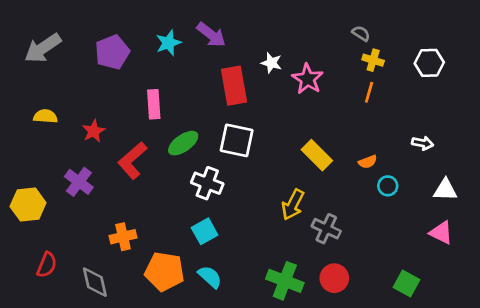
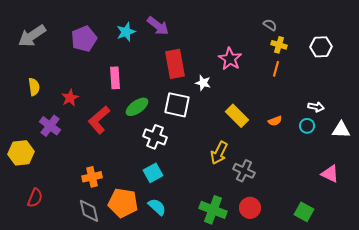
white star: (271, 63) -> (203, 83), moved
yellow semicircle: (45, 116) -> (34, 87), turned 78
purple cross: (79, 182) -> (50, 126), moved
cyan circle: (388, 186) -> (307, 126), moved
white triangle: (445, 190) -> (341, 130), moved
gray diamond: (95, 282) -> (89, 211), moved

